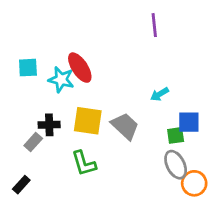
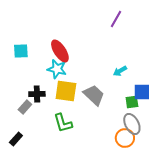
purple line: (154, 25) -> (116, 19), turned 36
cyan star: (61, 80) -> (57, 69), moved
orange circle: (194, 183) -> (125, 138), moved

